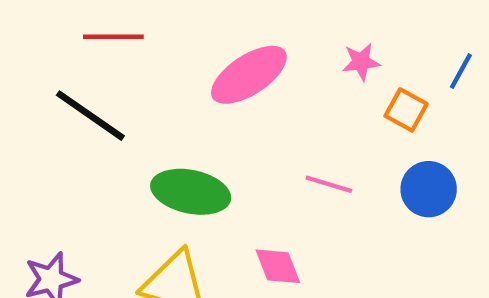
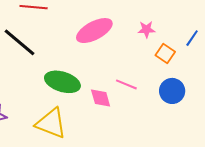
pink diamond: (278, 266) -> (101, 98), moved

